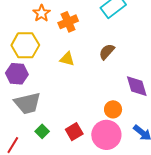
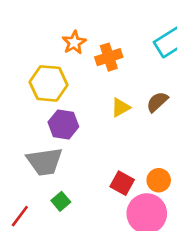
yellow triangle: (67, 59) -> (121, 107), moved, turned -49
purple hexagon: (17, 74) -> (63, 124), moved
red square: (74, 132) -> (122, 183), moved, turned -36

